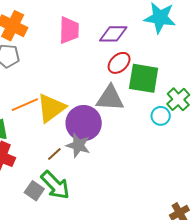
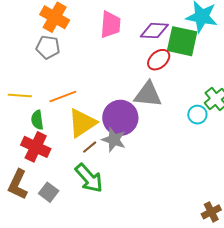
green square: (144, 78) -> (182, 41), moved
yellow triangle: (51, 108) -> (82, 123), moved
gray square: (34, 191) -> (49, 192), moved

